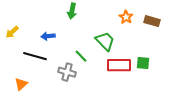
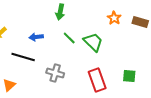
green line: (81, 56) -> (69, 38), moved
green square: (143, 63) -> (129, 76), moved
red rectangle: (119, 65) -> (97, 80), moved, turned 70

